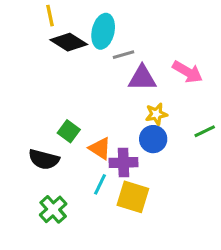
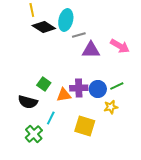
yellow star: (156, 114) -> (111, 107), moved
green line: (205, 131) -> (117, 86), moved
orange triangle: (100, 148) -> (64, 95), turned -42
purple cross: (123, 163) -> (79, 88), moved
cyan line: (100, 184) -> (51, 118), moved

